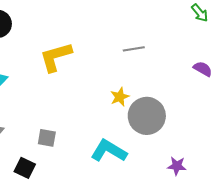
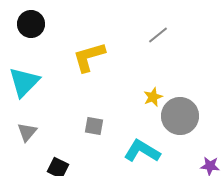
gray line: (134, 49) -> (158, 35), moved, turned -30
gray square: (47, 138) -> (94, 126), moved

